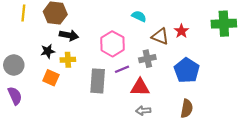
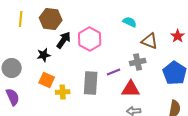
red star: (181, 31) -> (178, 36), moved
black arrow: (69, 35) -> (64, 40), turned -66
pink hexagon: (112, 44) -> (90, 39), moved
yellow cross: (68, 60) -> (63, 92), moved

